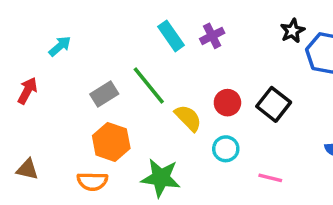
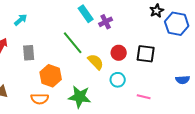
purple cross: (212, 36) -> (106, 22), moved
gray rectangle: (104, 94) -> (29, 53), moved, turned -63
black square: (274, 104) -> (146, 54), turned -30

